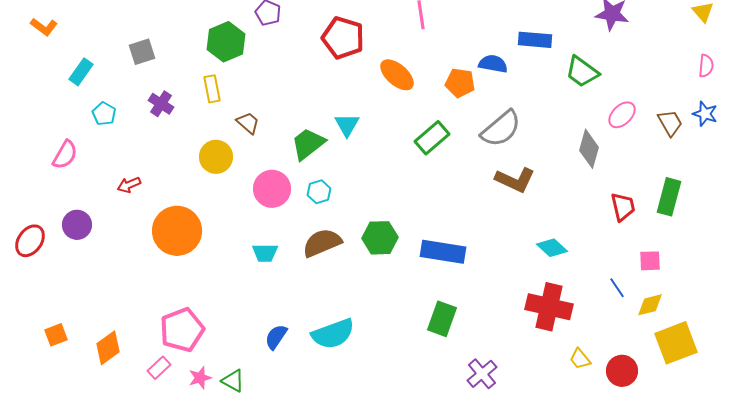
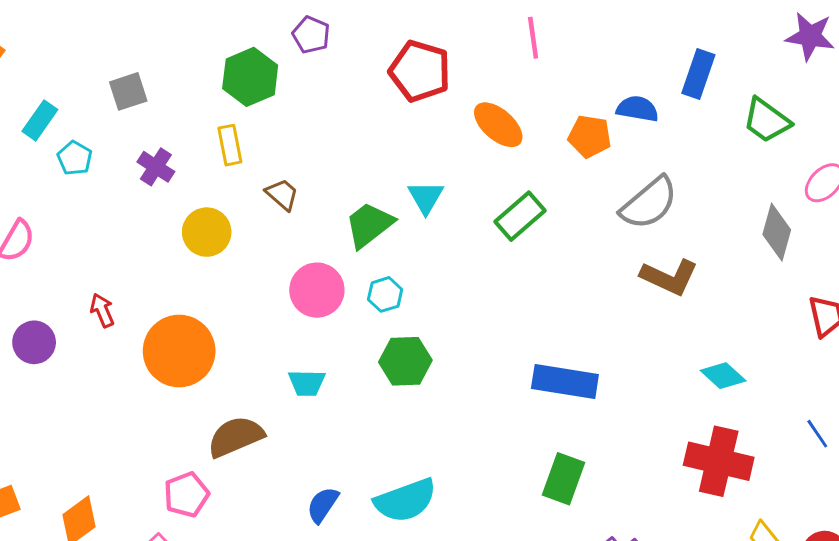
blue rectangle: (535, 40) -> (698, 74), turned -76
cyan pentagon: (104, 114) -> (75, 158), moved
green rectangle: (432, 138) -> (520, 216), moved
yellow circle: (216, 157) -> (207, 232), moved
red arrow: (129, 185) -> (102, 310), moved, turned 90
green hexagon: (380, 238) -> (405, 361), moved
brown semicircle: (322, 243) -> (236, 437), moved
pink pentagon: (182, 330) -> (186, 495), size x0.7

